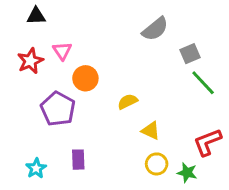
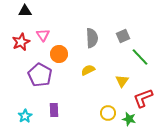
gray semicircle: (155, 29) -> (92, 38), moved, turned -54
gray square: (190, 54) -> (123, 36), moved
yellow triangle: (151, 131) -> (122, 81), moved, turned 40

